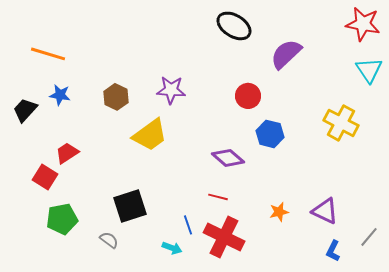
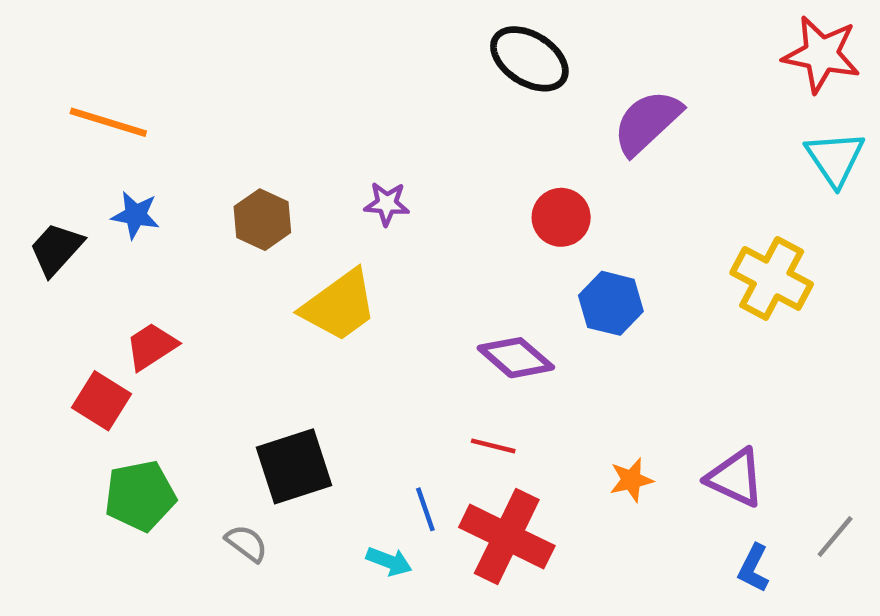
purple star: (171, 90) -> (387, 204), size x0.7

